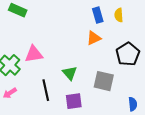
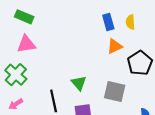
orange triangle: (94, 38) -> (115, 46), moved
pink triangle: (34, 54) -> (26, 44), moved

